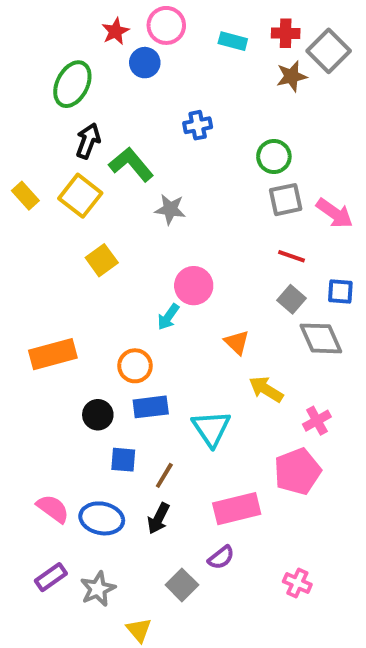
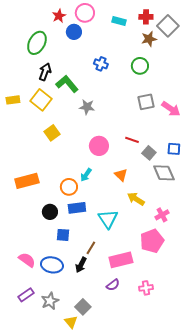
blue cross: (198, 125) -> (101, 64), turned 32
green circle: (274, 157) -> (140, 66), moved
yellow rectangle: (25, 196) -> (13, 100), turned -56
red line: (291, 256) -> (132, 140), moved
cyan arrow: (168, 317) -> (86, 175), moved
brown line: (164, 475) -> (91, 248), moved
pink cross: (297, 583) -> (146, 288), moved, turned -32
gray square: (182, 585) -> (83, 307), moved

